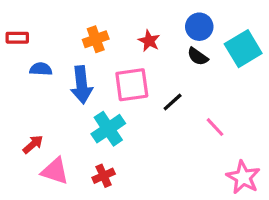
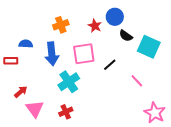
blue circle: (199, 27) -> (115, 17), moved
red rectangle: (17, 38) -> (11, 61), moved
cyan square: (243, 49) -> (149, 47), moved, turned -35
pink triangle: (55, 171) -> (35, 109), turned 36

